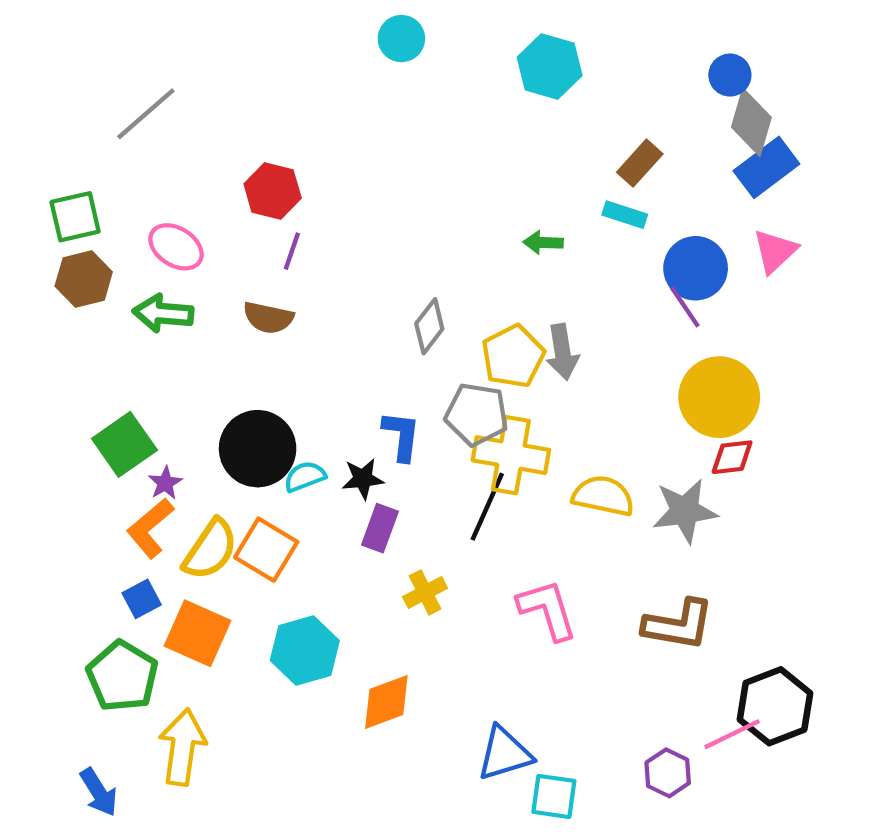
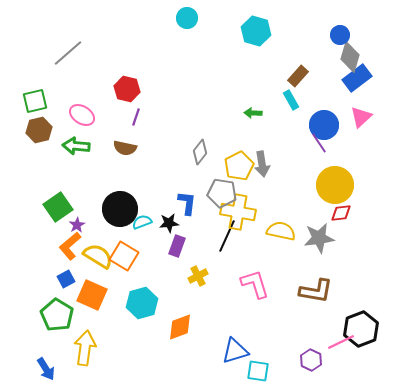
cyan rectangle: (625, 215) -> (291, 100), turned 42
yellow semicircle: (210, 550) -> (98, 256), turned -92

